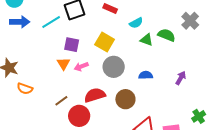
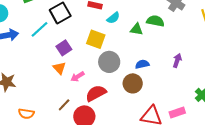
cyan semicircle: (136, 23) -> (113, 18), moved
purple square: (72, 45) -> (64, 48), turned -35
pink arrow: (81, 67) -> (78, 77), moved
orange semicircle: (25, 89) -> (26, 114), moved
brown circle: (125, 99) -> (133, 83), moved

